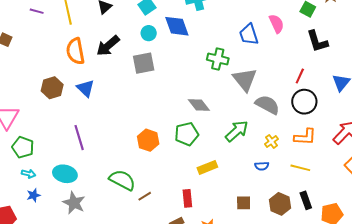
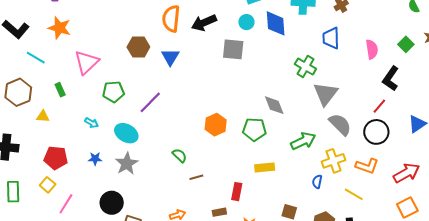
blue trapezoid: (249, 35) -> (331, 38), moved
black L-shape: (317, 41) -> (391, 79), moved, turned 35
purple line: (79, 138) -> (150, 102), turned 45
yellow cross: (271, 141) -> (334, 161), size x1.6
green pentagon: (23, 147) -> (113, 92), moved, turned 30
blue semicircle: (262, 166) -> (317, 182), turned 88
green semicircle: (122, 180) -> (180, 155), size x0.6
blue star: (34, 195) -> (95, 159), moved

